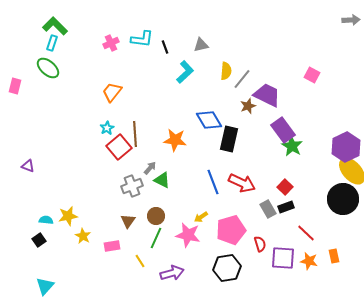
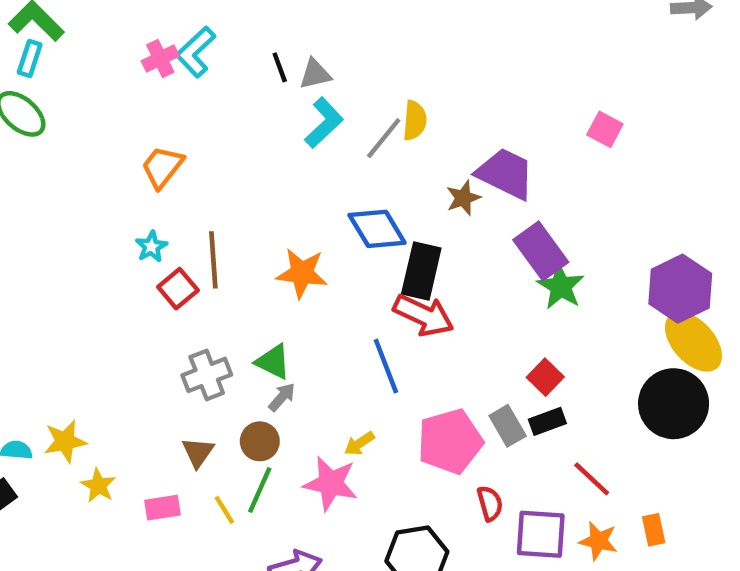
cyan L-shape: (142, 39) -> (196, 52), moved, turned 130
gray triangle: (201, 45) -> (315, 74), moved
gray line: (242, 79) -> (384, 138), moved
red square: (119, 147) -> (178, 289), size x0.7
gray arrow: (150, 168) -> (282, 397), moved
red arrow: (242, 183) -> (424, 315), moved
pink pentagon: (231, 230) -> (450, 441), moved
yellow line: (140, 261) -> (224, 510), moved

